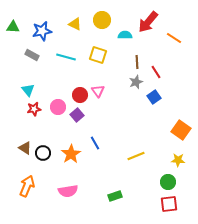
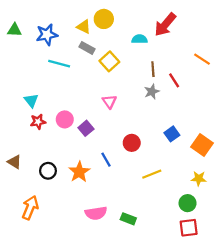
yellow circle: (102, 20) -> (104, 19), moved
orange line: (174, 38) -> (202, 59), moved
gray rectangle: (32, 55) -> (87, 48), moved
yellow square: (98, 55) -> (109, 61), turned 30
cyan line: (66, 57) -> (59, 64), moved
red circle: (80, 95) -> (132, 143), moved
blue square: (154, 97) -> (172, 134), moved
brown triangle: (25, 148) -> (15, 162), moved
pink semicircle: (68, 191) -> (96, 213), moved
green rectangle: (115, 196) -> (128, 219), turned 40

